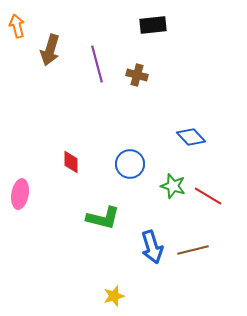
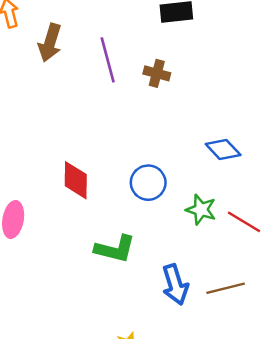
red diamond: (71, 162) -> (76, 180), size x1.4

